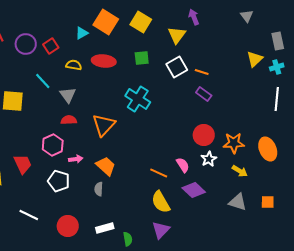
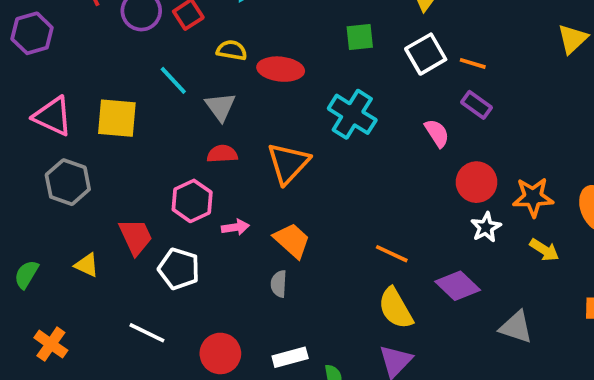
red ellipse: (104, 61) -> (281, 69), moved
pink semicircle: (183, 165) -> (437, 133), moved
white pentagon: (59, 181) -> (179, 269), moved
gray triangle: (238, 202) -> (516, 327), moved

